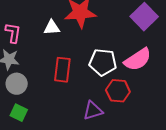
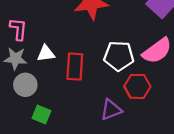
white triangle: (52, 28) -> (46, 53), moved
green square: (19, 113) -> (41, 115), moved

